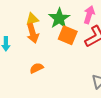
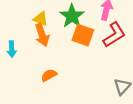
yellow triangle: (32, 19) -> (41, 19), turned 40

